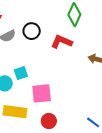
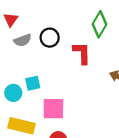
red L-shape: (62, 42) -> (82, 53), turned 60

